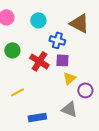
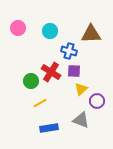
brown triangle: (79, 23) -> (91, 34), turned -30
green circle: (12, 50) -> (31, 81), moved
yellow line: (17, 92) -> (40, 103), moved

